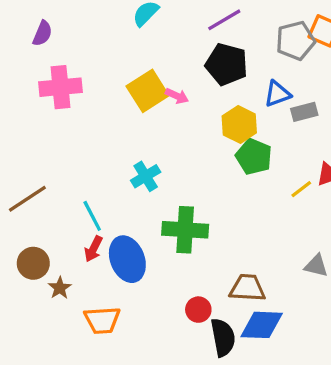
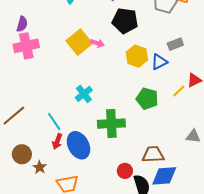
purple semicircle: (42, 33) -> (22, 24), moved
blue triangle: (277, 94) -> (159, 62), moved
green pentagon: (254, 157) -> (147, 99), moved

